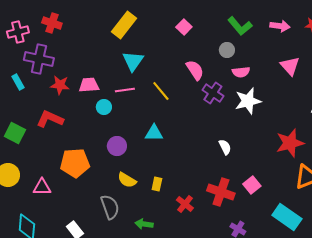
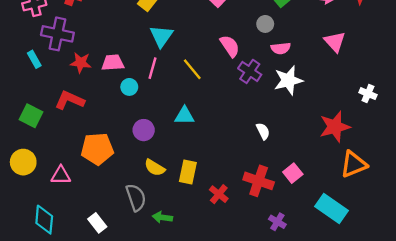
pink line: (125, 90) -> (152, 68), turned -66
yellow rectangle: (157, 184) -> (188, 172), size x1.5
green arrow: (144, 224) -> (162, 217), moved

